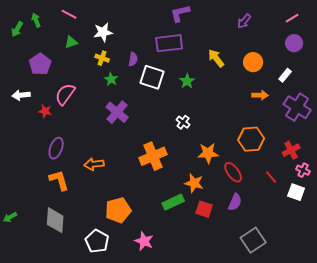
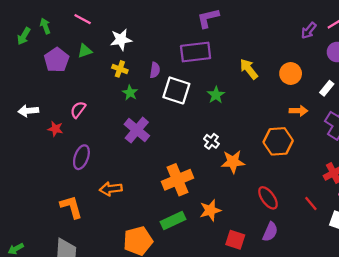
purple arrow: (244, 21) -> (309, 31), moved
purple pentagon: (40, 64) -> (57, 60), moved
pink semicircle: (65, 94) -> (78, 110), size x0.7
orange hexagon: (251, 139) -> (278, 141), moved
purple ellipse: (56, 148) -> (81, 157), moved
orange star: (208, 153) -> (233, 162), moved
orange star: (194, 183) -> (210, 210), moved, turned -30
green rectangle: (173, 202) -> (173, 220), moved

